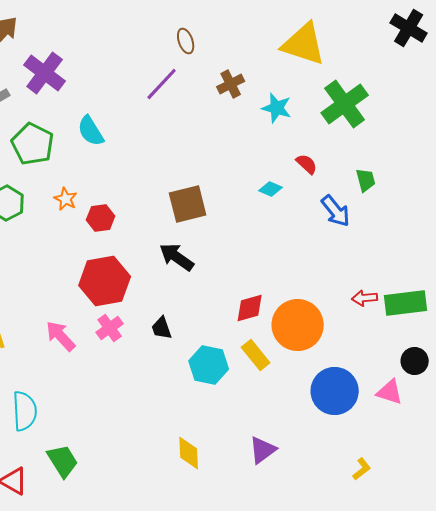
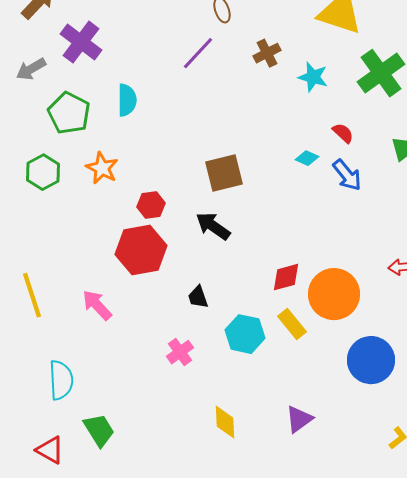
cyan semicircle: (91, 131) -> (127, 100), turned -148
orange star: (66, 199) -> (102, 168), size x1.4
blue arrow: (336, 211) -> (347, 175), moved
red hexagon: (101, 218) -> (151, 205), moved
pink cross: (110, 328) -> (180, 352), moved

